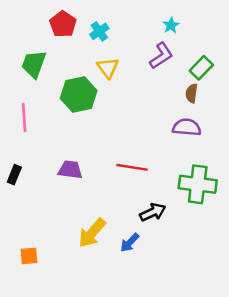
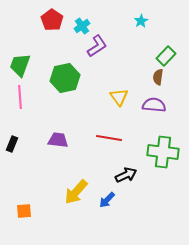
purple L-shape: (161, 56) -> (97, 46), moved
green trapezoid: (34, 64) -> (20, 65), moved
yellow triangle: (108, 68) -> (119, 97), moved

